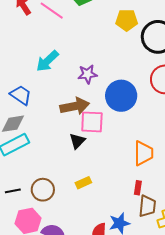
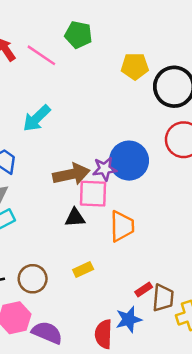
purple star: (87, 74) -> (105, 169), moved
black triangle: (77, 141) -> (75, 218), turned 42
orange trapezoid: (143, 153) -> (122, 226), moved
red rectangle: (138, 188) -> (144, 289), moved, turned 48

